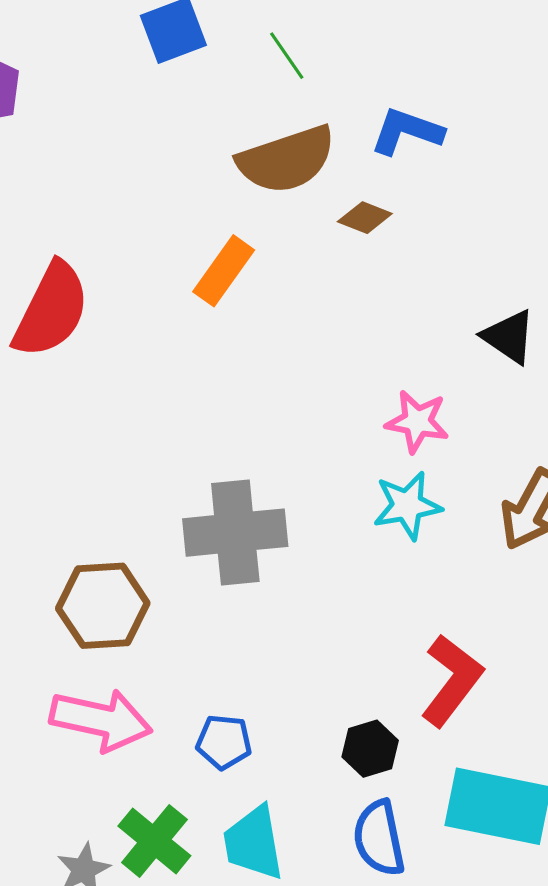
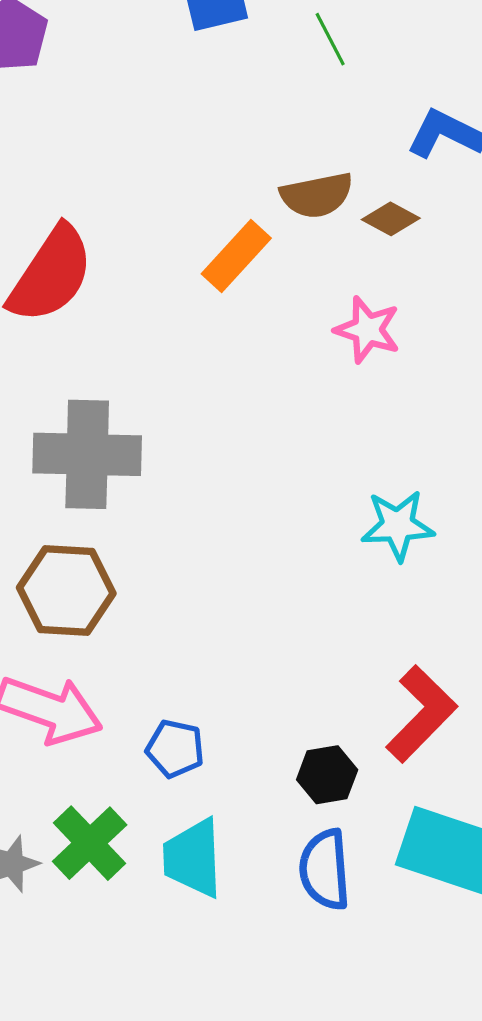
brown semicircle: (286, 160) -> (317, 195), moved, size x0.7
pink star: (417, 422) -> (367, 330), moved
gray cross: (235, 533) -> (87, 454), moved

